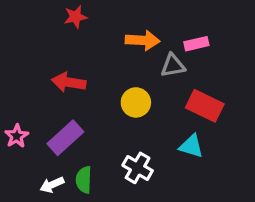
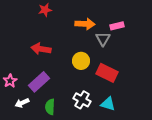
gray triangle: (173, 66) -> (103, 39), turned -49
red rectangle: (205, 106) -> (107, 73), moved
cyan triangle: (191, 146) -> (108, 104), moved
white arrow: (52, 185) -> (22, 103), moved

